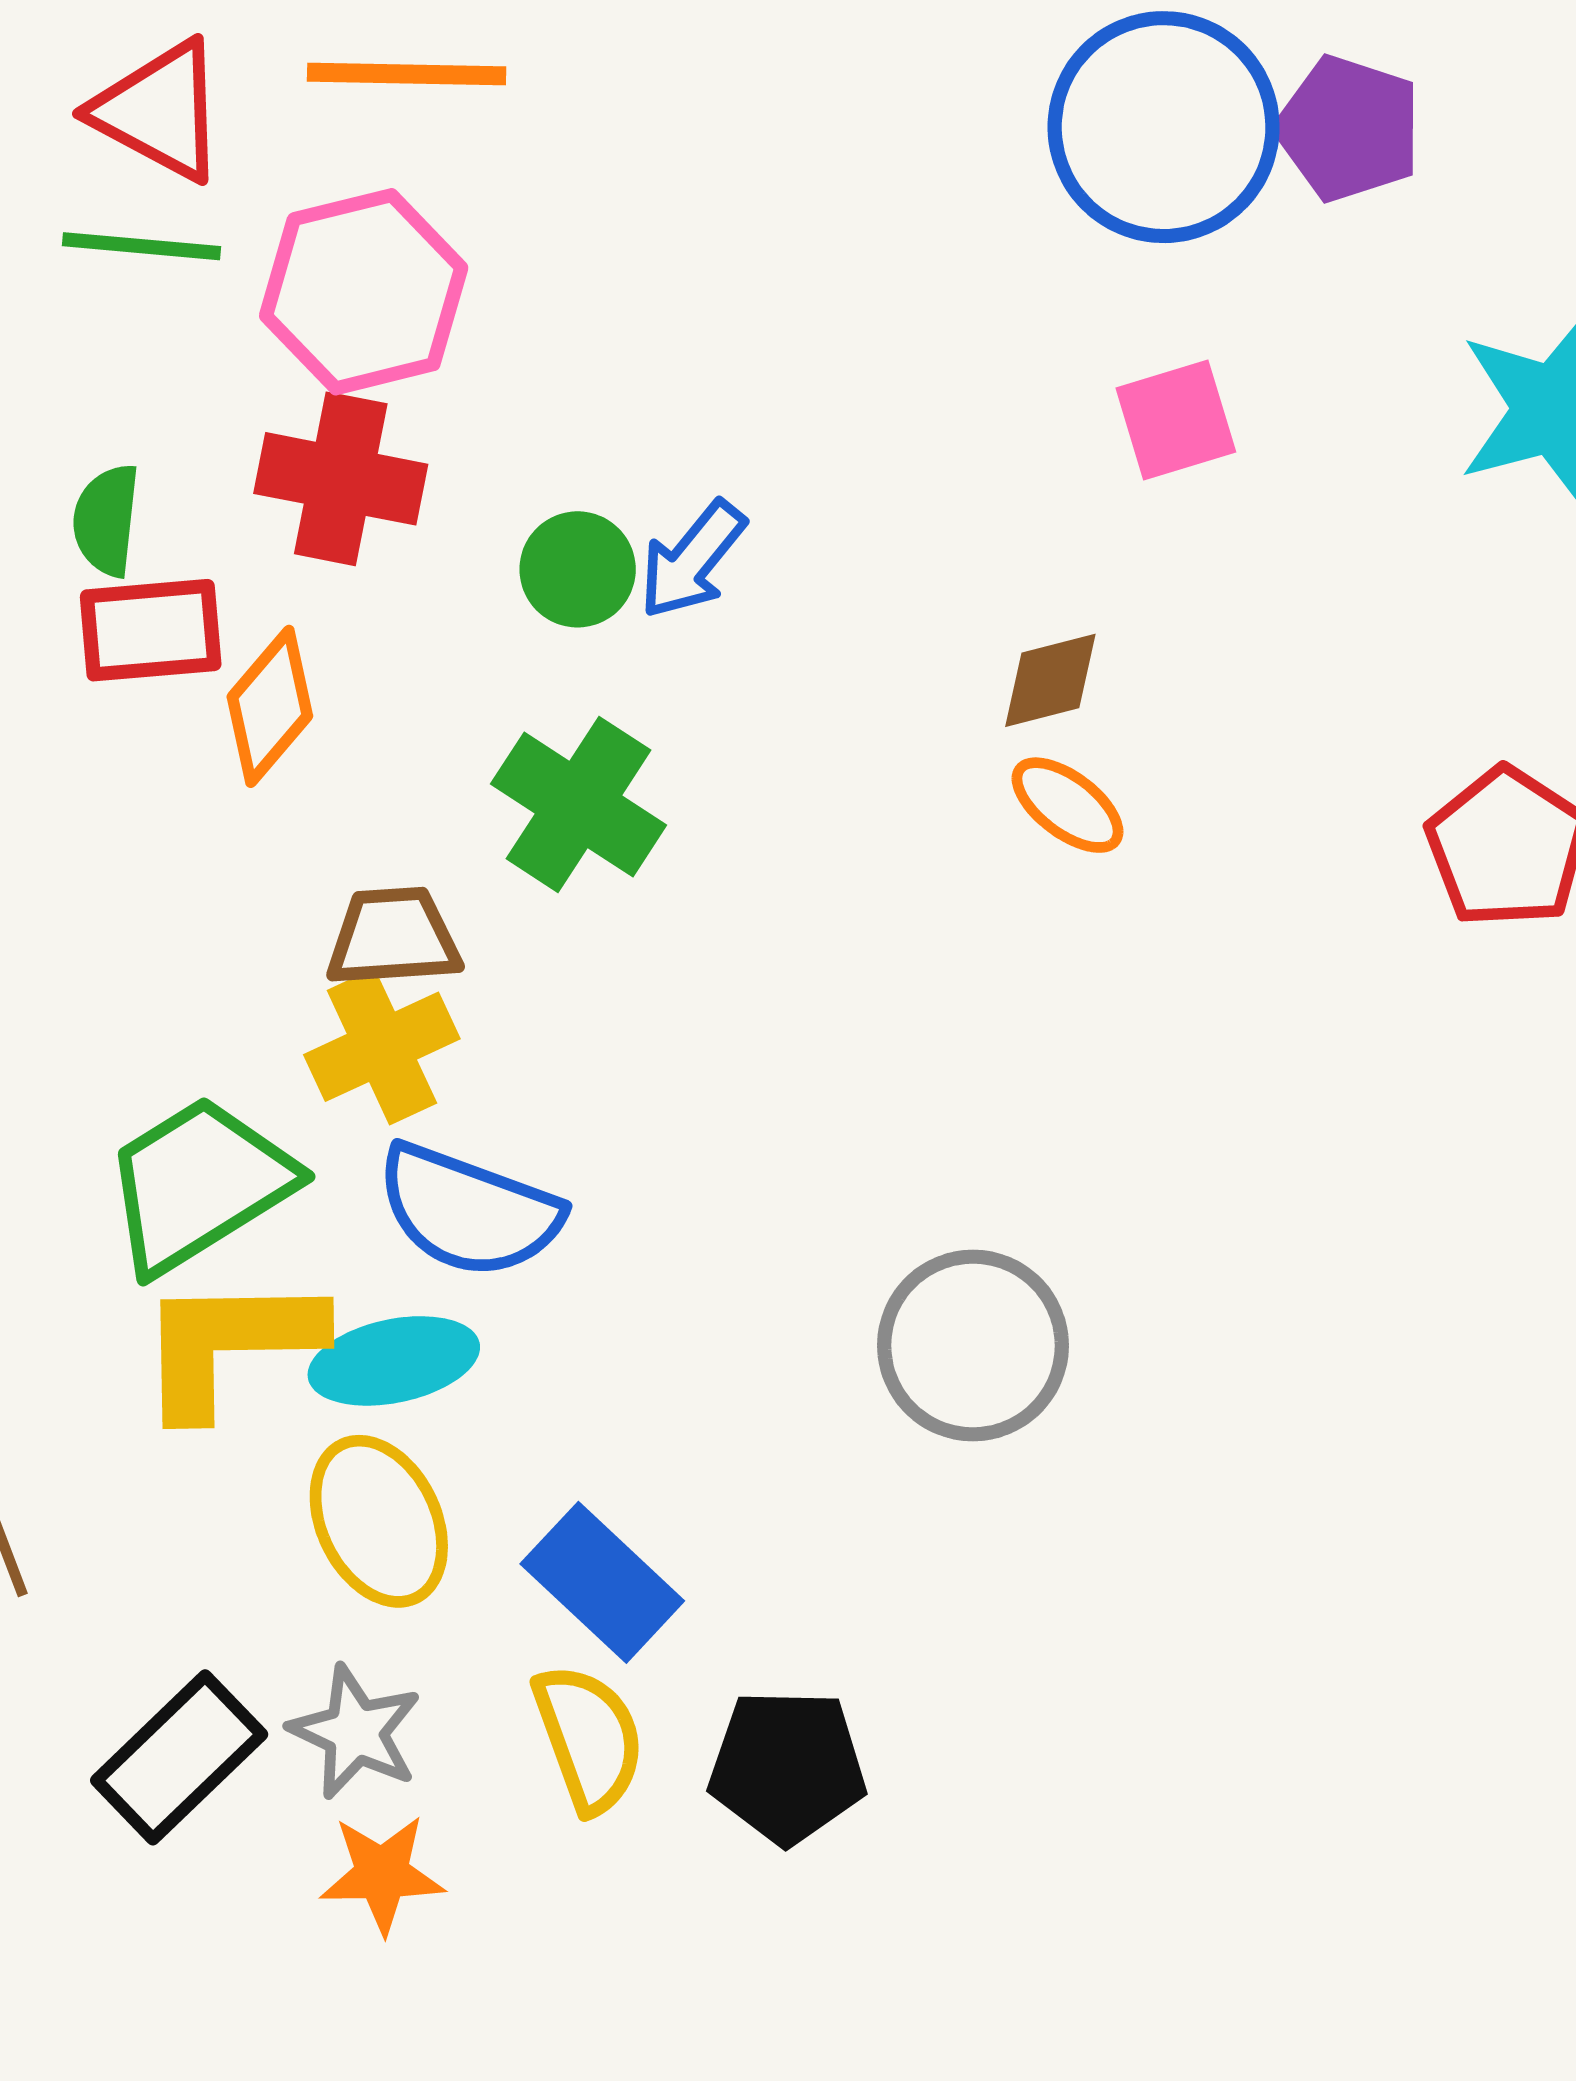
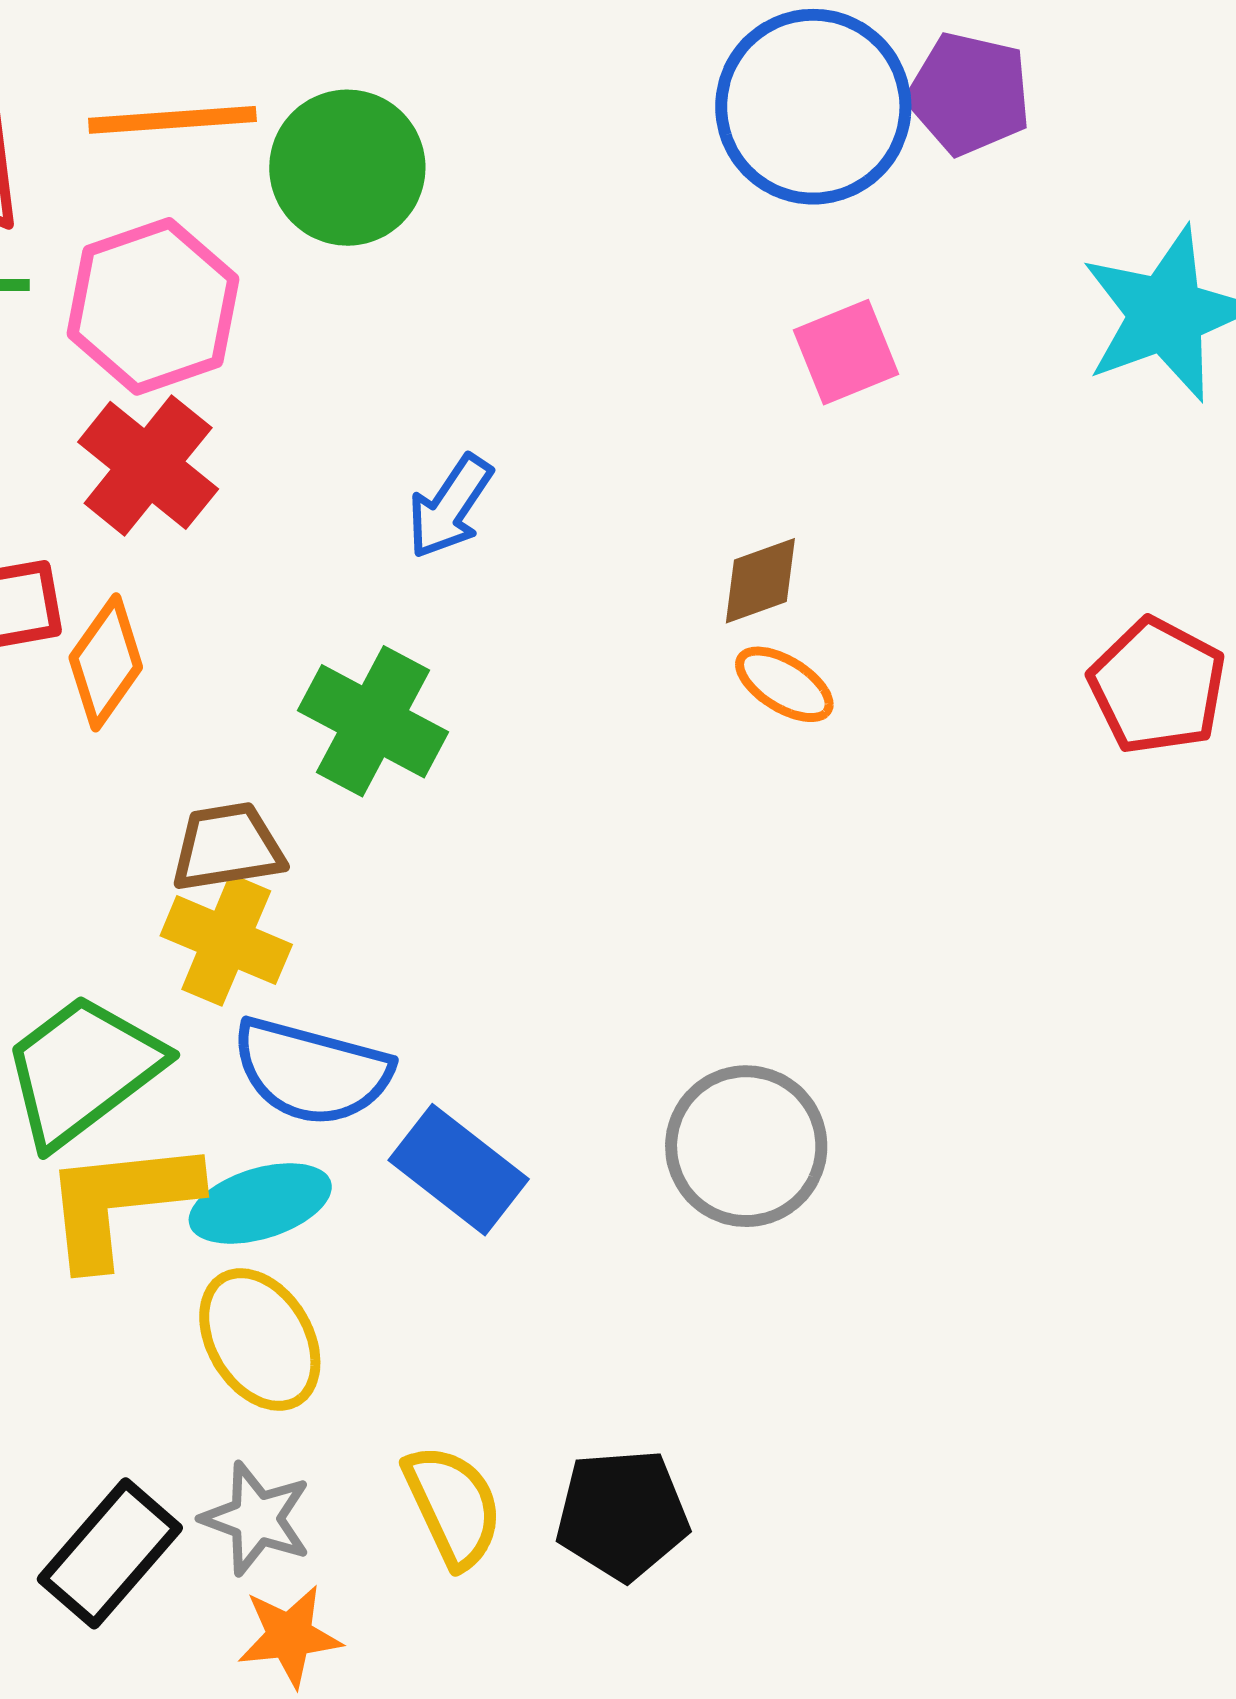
red cross: (341, 479) -> (148, 465), turned 33
green circle: (578, 569) -> (347, 168), moved, size x1.6
yellow cross: (382, 1047) -> (226, 940), turned -37
blue rectangle: (602, 1582) -> (459, 1170), moved

